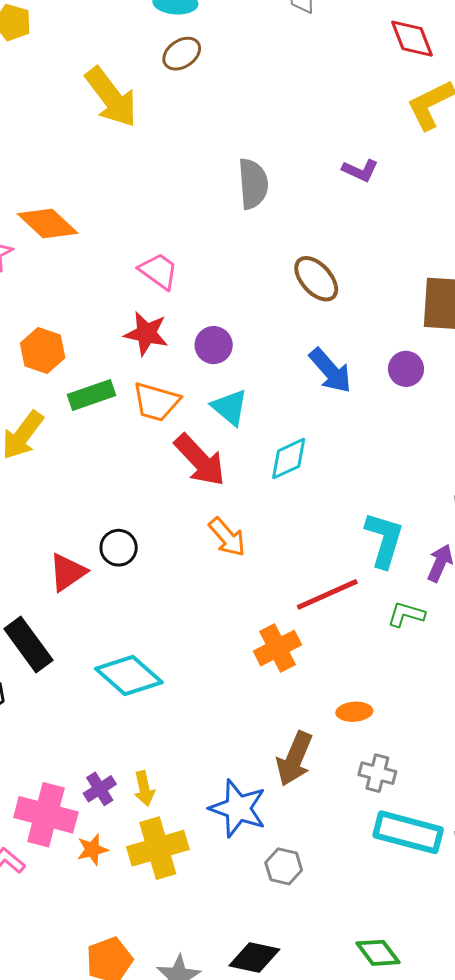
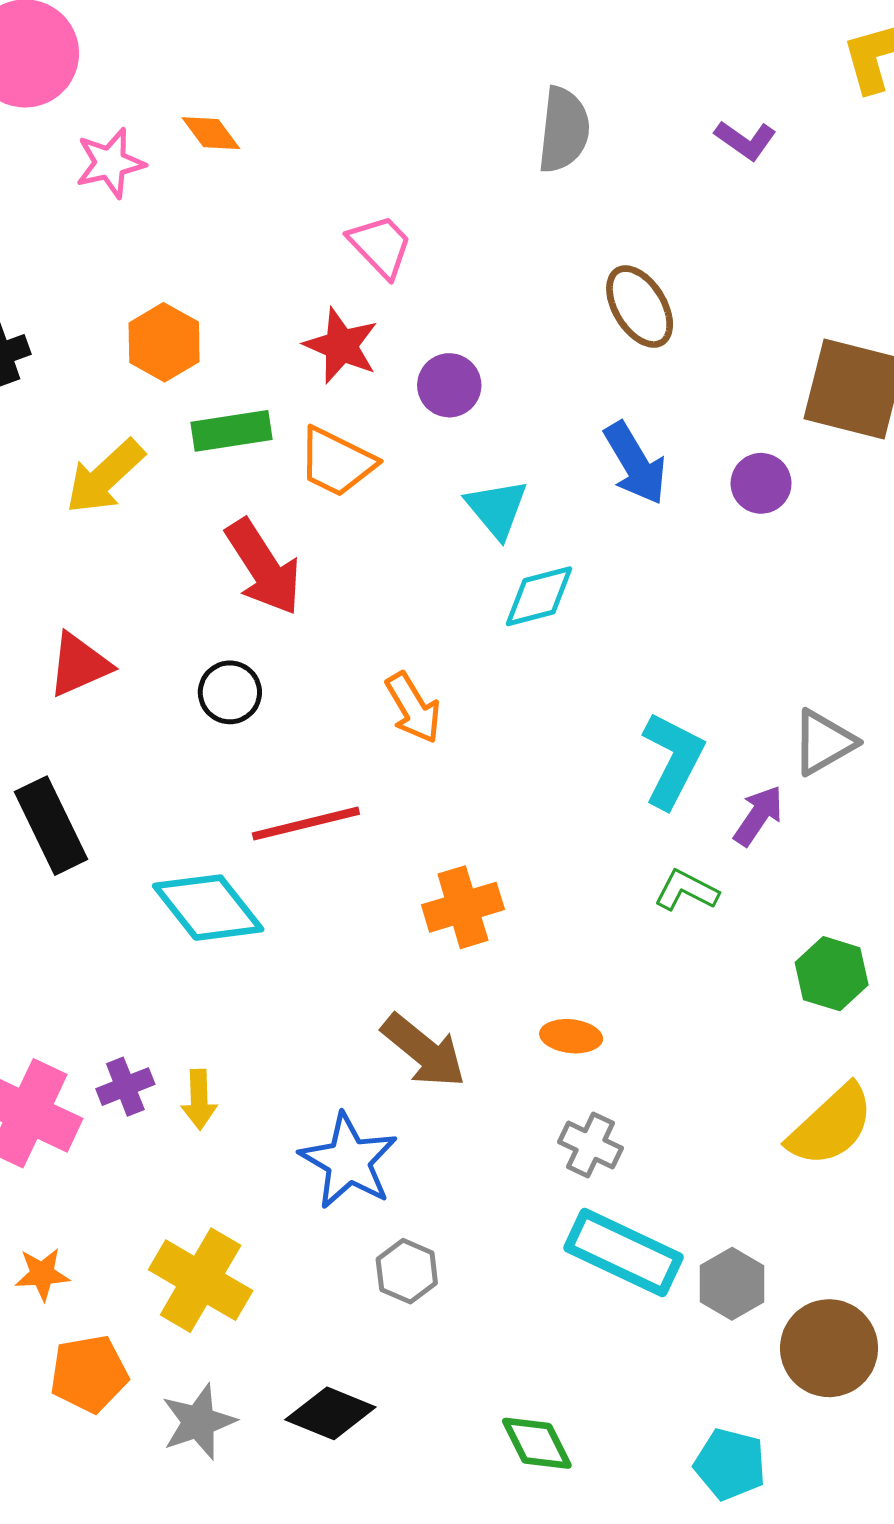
orange diamond: (48, 223) -> (211, 133), size x0.6
cyan triangle: (230, 407) -> (497, 509), moved
red arrow: (200, 460) -> (263, 567), moved
red triangle: (68, 572) -> (79, 665), moved
red line: (327, 594) -> (306, 824), moved
brown arrow: (294, 759) -> (424, 1051), moved, turned -84
yellow cross: (158, 848) -> (201, 1280), moved, turned 36
orange star: (92, 850) -> (42, 1274), moved

